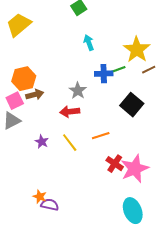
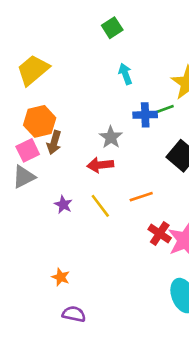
yellow trapezoid: (19, 25) -> (33, 70), moved
brown arrow: (35, 95) -> (54, 143), turned 120
purple semicircle: (50, 205) -> (74, 314), moved

